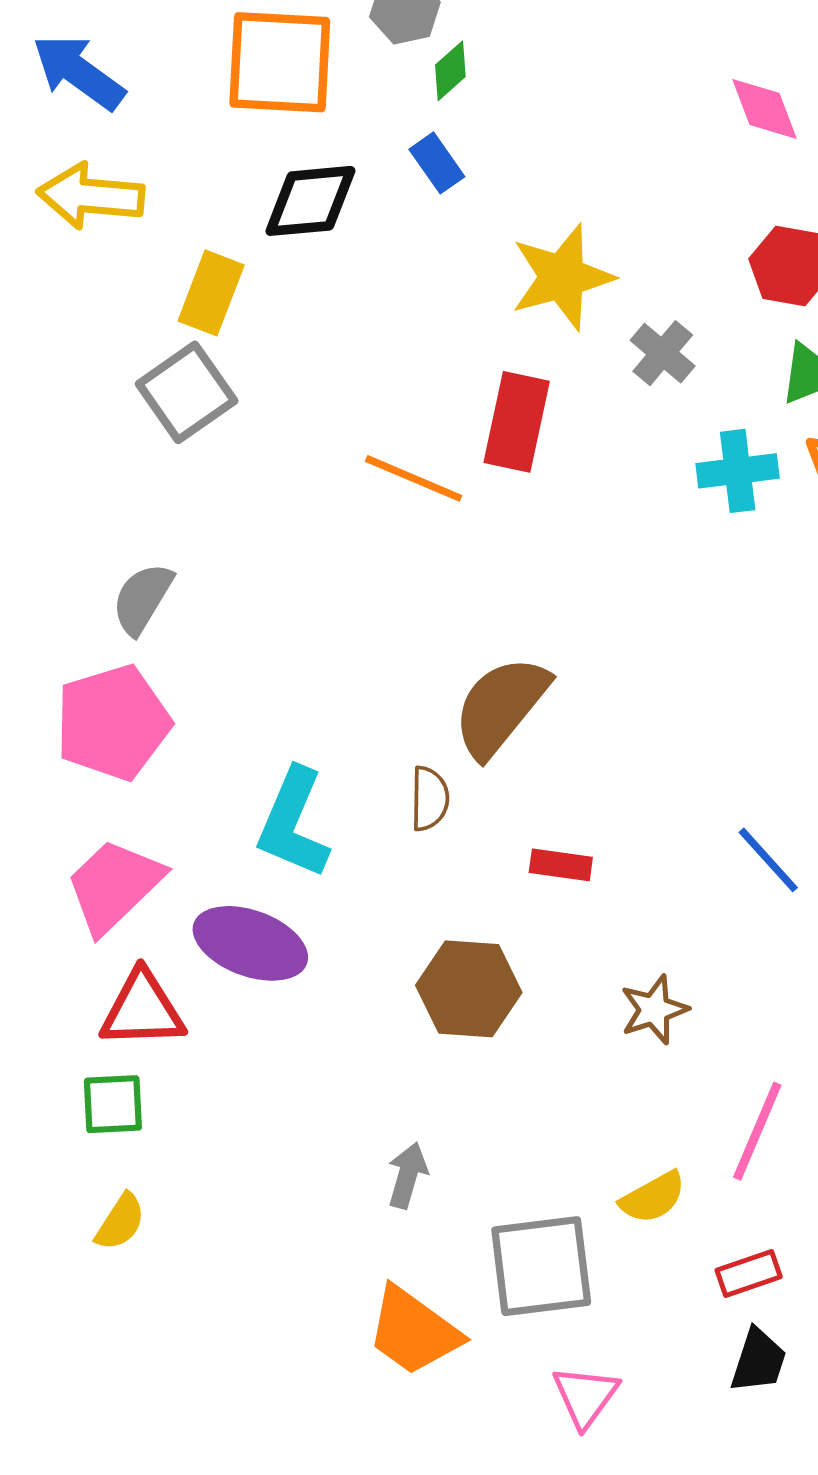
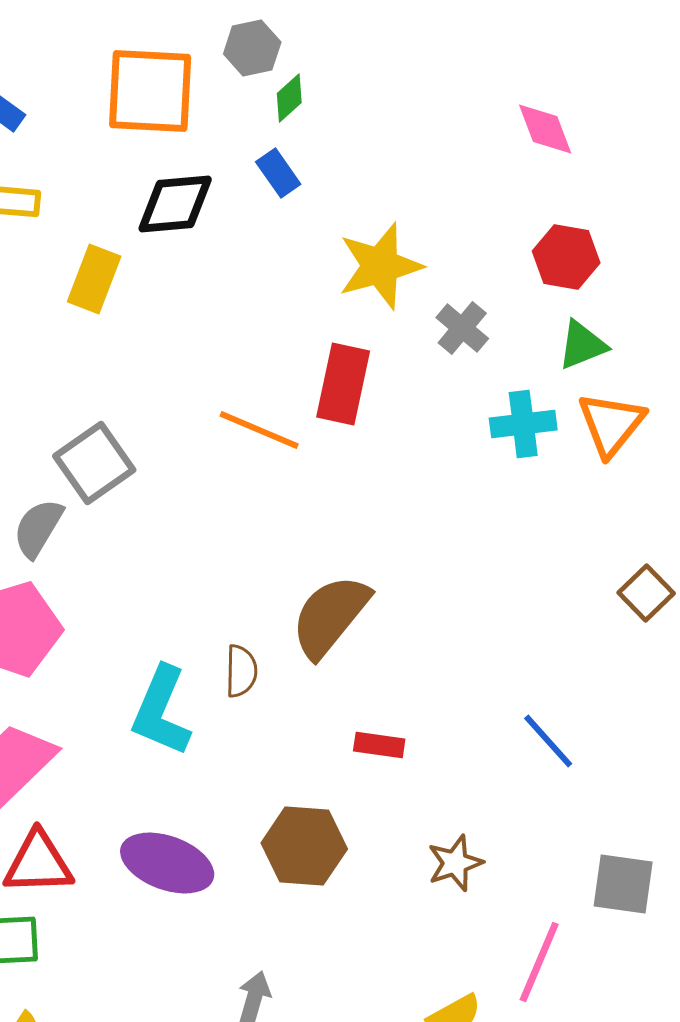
gray square: (187, 392) -> (94, 463), moved
brown semicircle: (430, 799) -> (241, 671), moved
purple ellipse: (250, 943) -> (167, 863), moved

